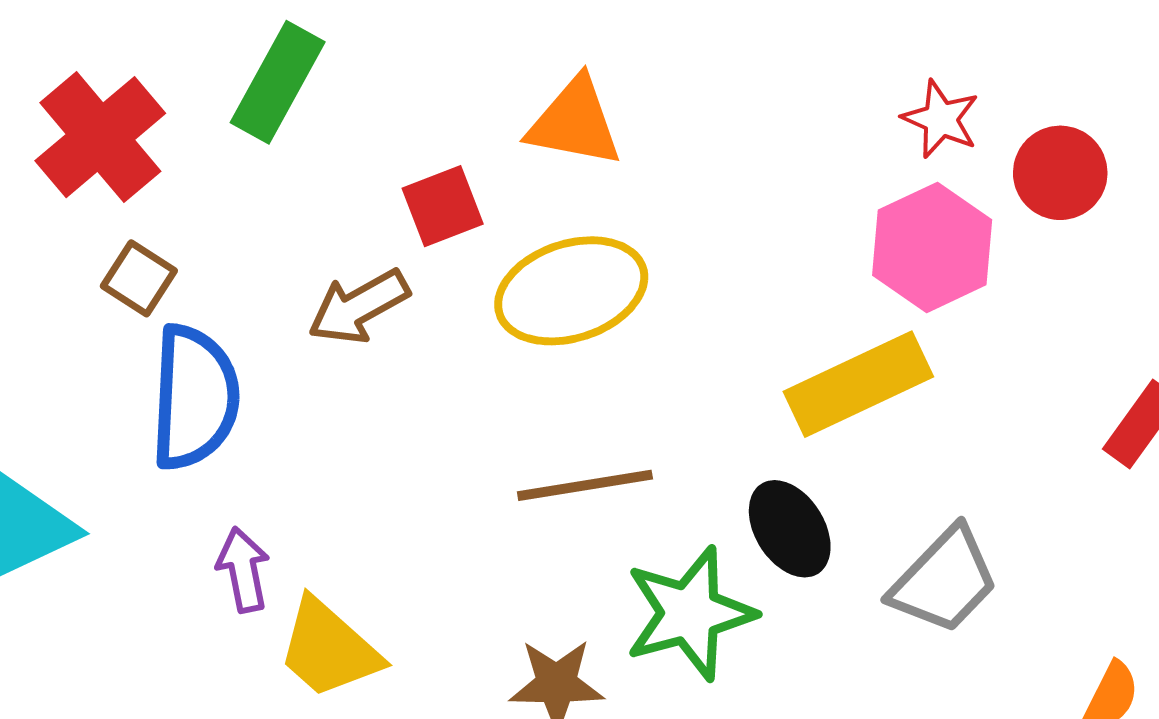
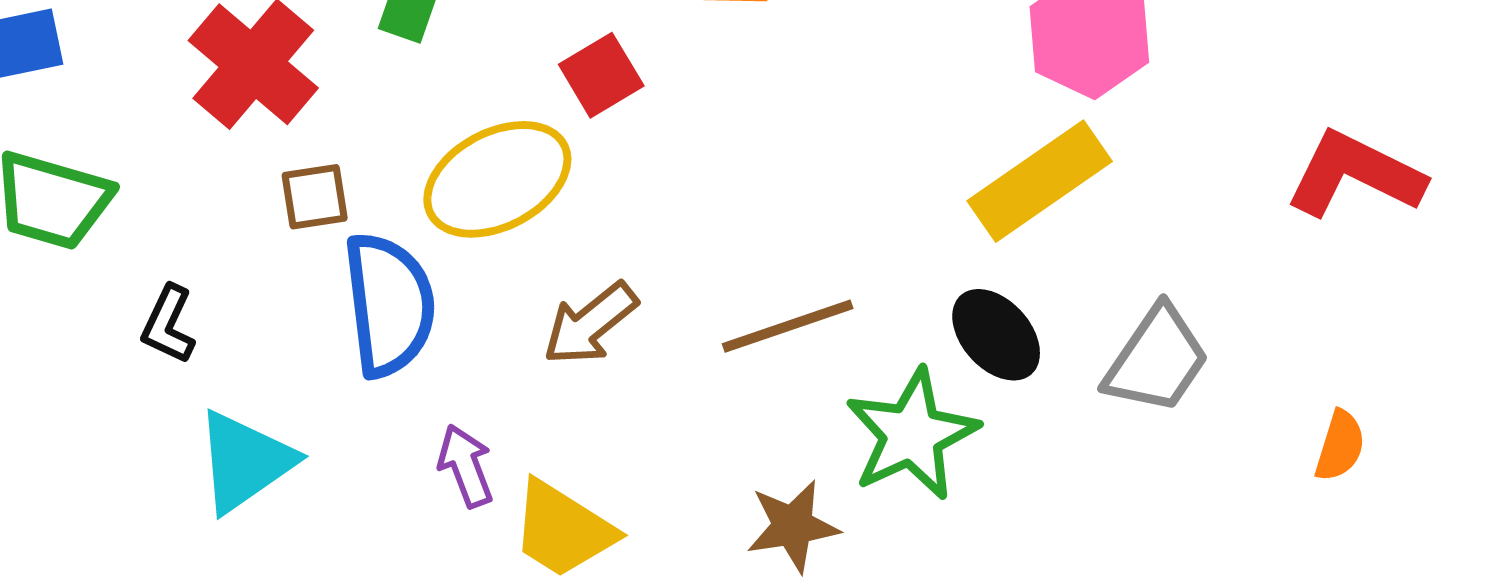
brown square: (139, 278) -> (315, 197), turned -32
yellow ellipse: (571, 291) -> (497, 179), moved
brown arrow: (359, 307) -> (590, 324), moved

